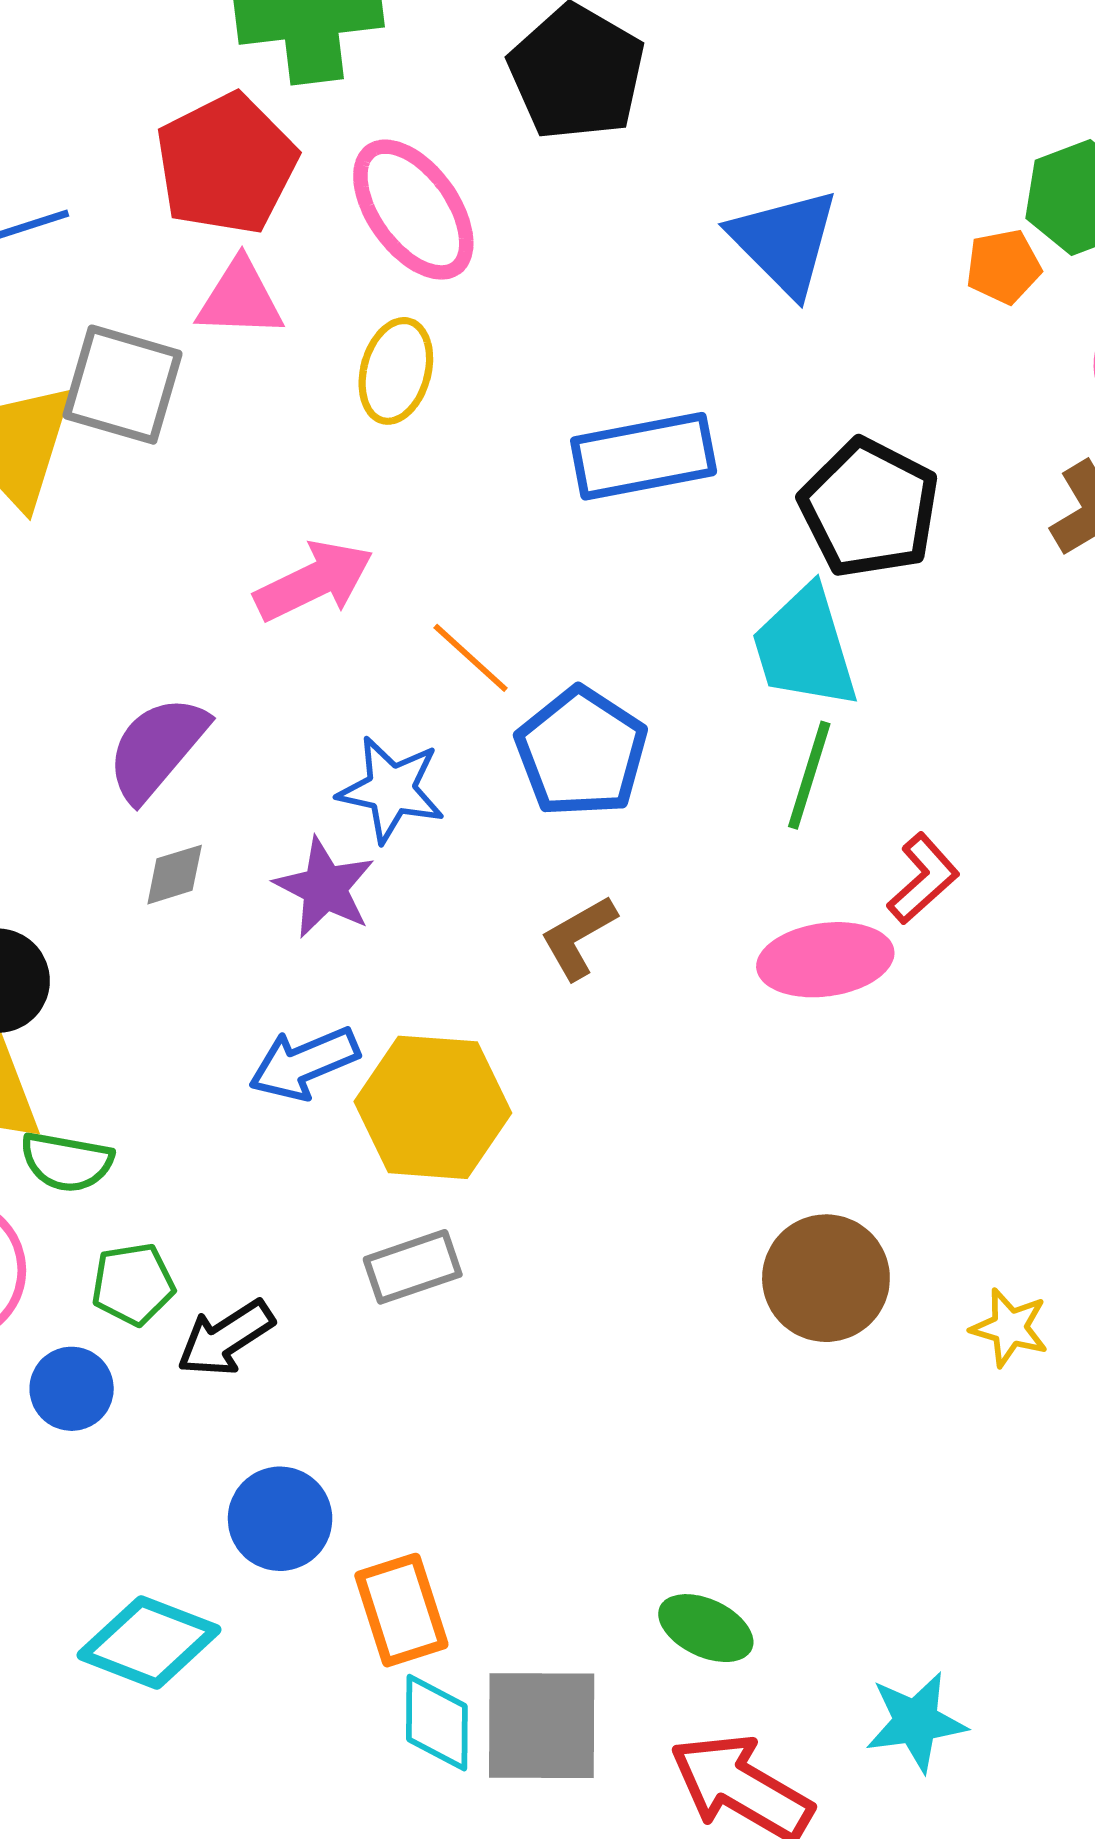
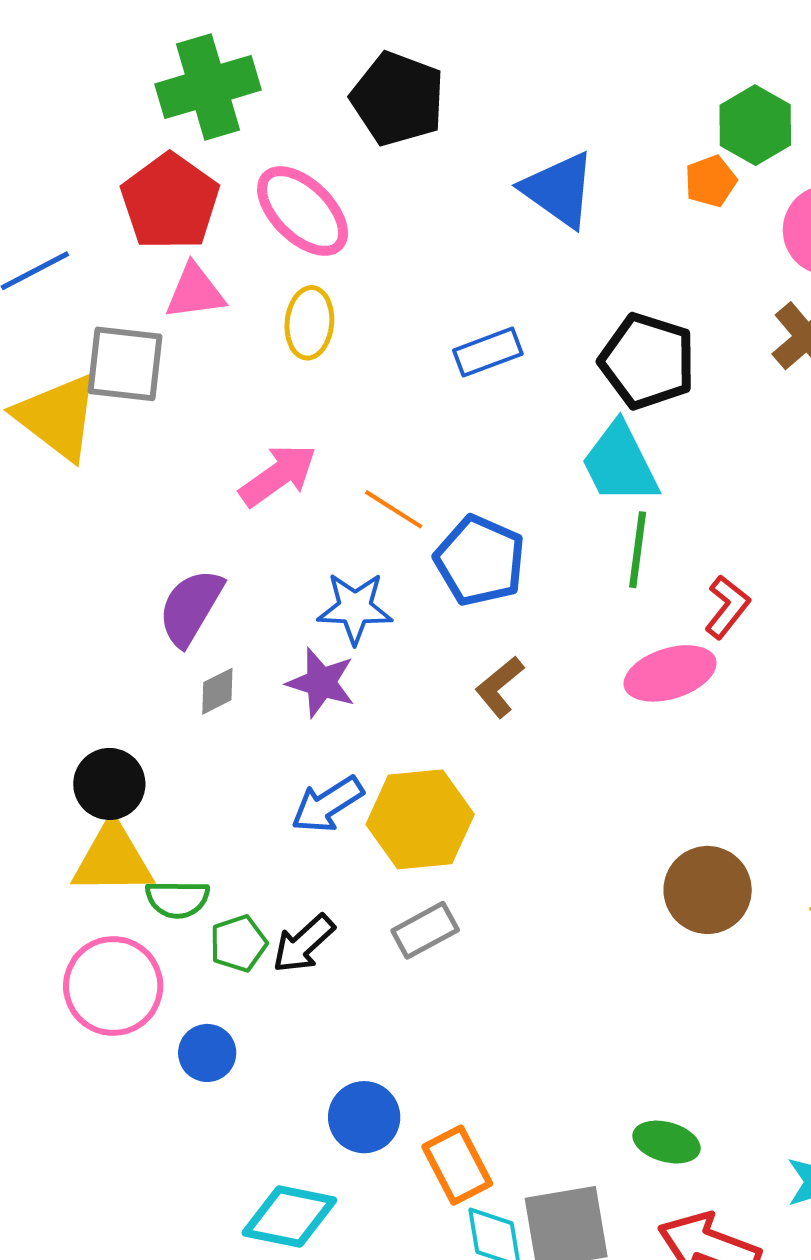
blue rectangle: (644, 456) -> (488, 352), size x0.7
green pentagon: (133, 1284) -> (238, 943), moved
black arrow: (225, 1338) -> (303, 944), moved

